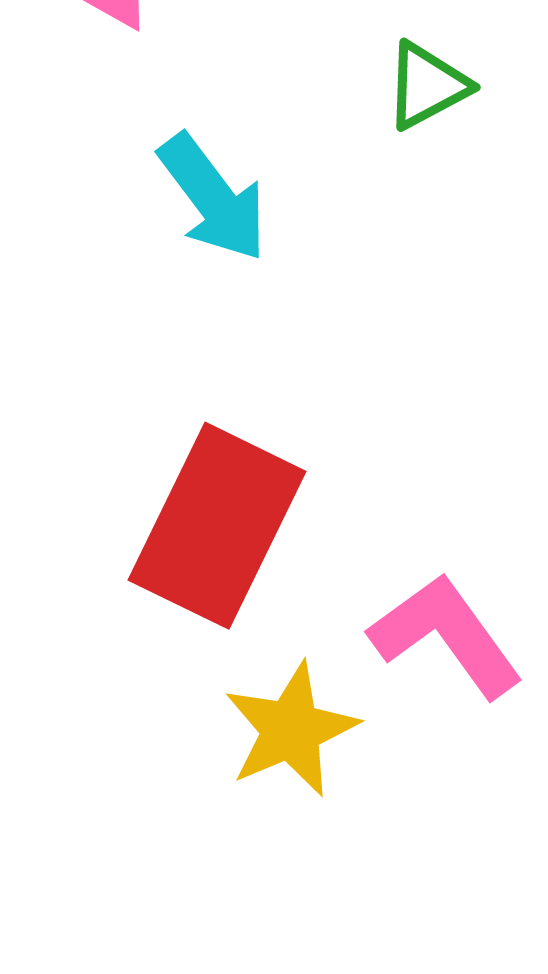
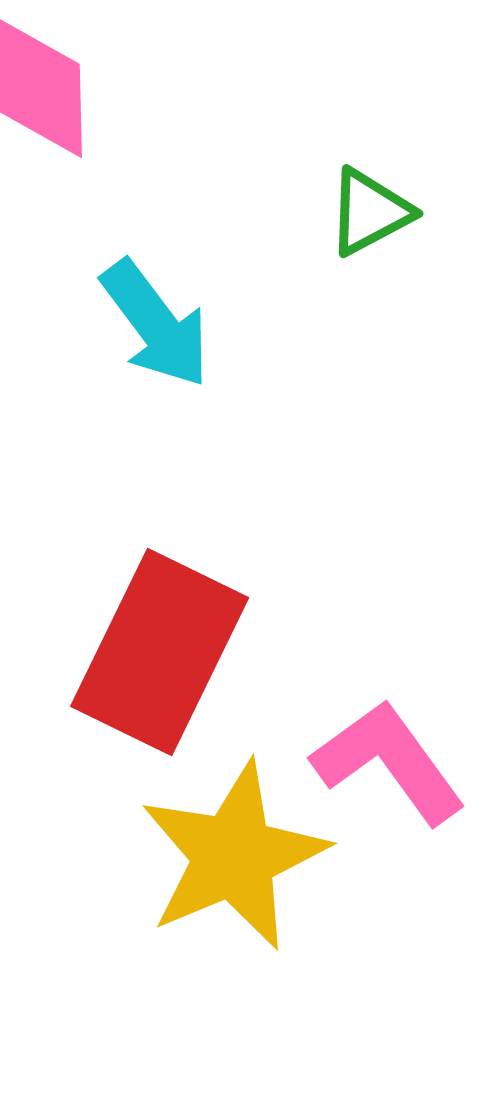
yellow star: (291, 730) -> (234, 856), size x1.4

